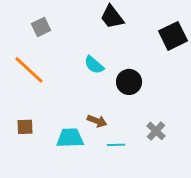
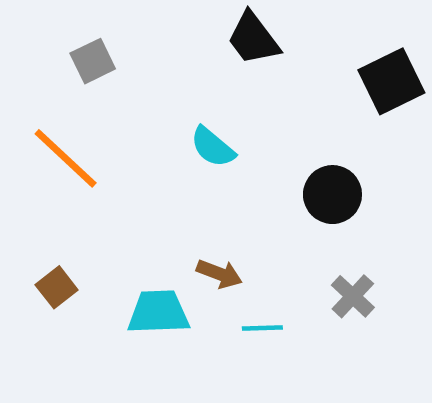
black circle: (129, 82) -> (332, 195), moved
brown square: (25, 127) -> (57, 287), turned -36

